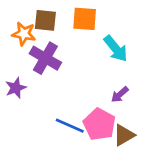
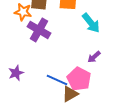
purple star: (16, 88) -> (16, 73), moved
brown triangle: (124, 135) -> (70, 94), moved

